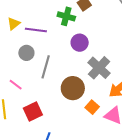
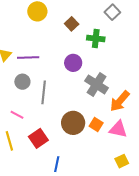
green cross: (66, 16) -> (96, 39), moved
brown circle: (73, 88) -> (73, 123), moved

